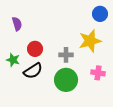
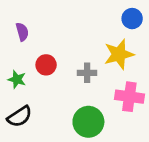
black semicircle: (33, 71) -> (20, 117), moved
pink cross: (98, 73) -> (129, 97), size x1.5
green circle: (66, 80) -> (88, 122), moved

